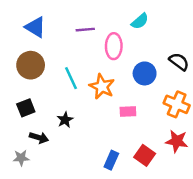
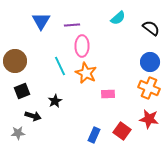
blue triangle: (35, 27) -> (41, 21), moved, turned 30
pink ellipse: (114, 46) -> (82, 46), moved
black semicircle: (179, 62) -> (151, 28), moved
brown circle: (31, 65) -> (15, 61), moved
blue circle: (145, 73) -> (150, 62), moved

